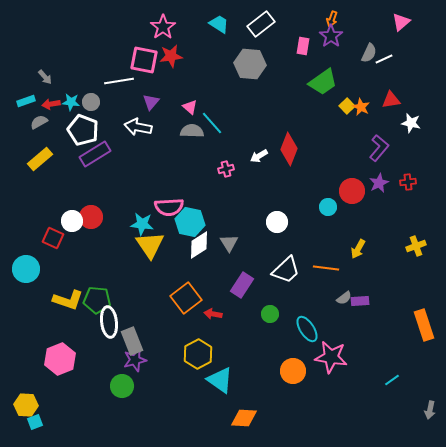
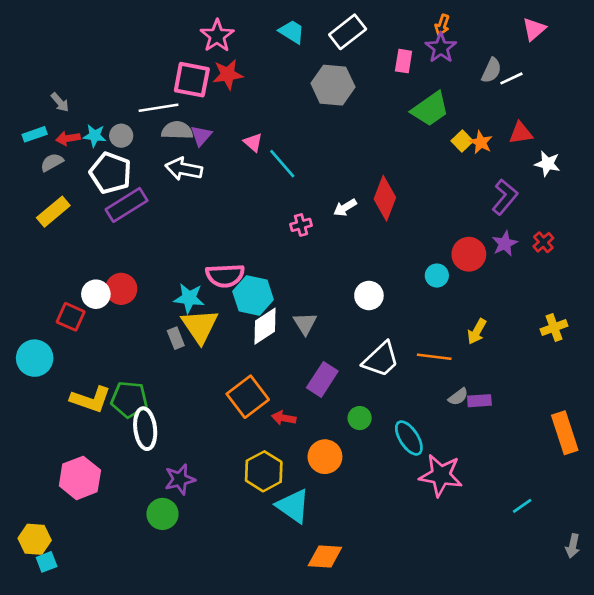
gray semicircle: (192, 131) -> (177, 130), moved
red cross: (408, 182) -> (543, 242), turned -35
gray rectangle: (132, 341) -> (176, 338), moved, size x0.6
orange circle: (293, 371) -> (325, 457), moved

